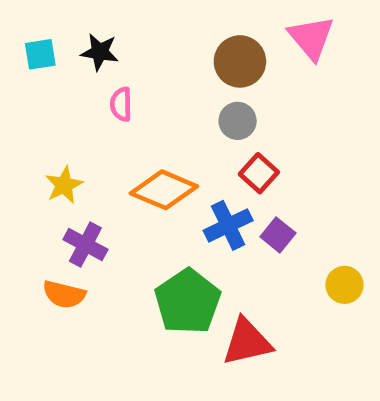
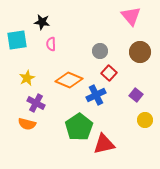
cyan square: (40, 54) -> (17, 40), moved, size x1.5
brown circle: (240, 61) -> (140, 52), moved
purple square: (278, 235) -> (136, 95), moved

